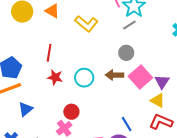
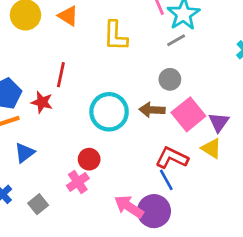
yellow L-shape: (86, 24) -> (115, 36), turned 50
red star: (55, 77) -> (42, 102), moved
cyan circle: (84, 78) -> (109, 112), size x1.4
red L-shape: (161, 122) -> (172, 158), moved

